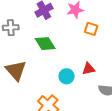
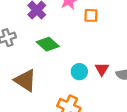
red triangle: (89, 69) -> (102, 69), moved, turned -32

